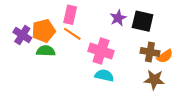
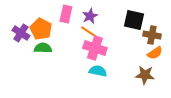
purple star: (118, 18) -> (90, 16), moved
orange pentagon: (44, 31) -> (41, 29), turned -30
orange line: (72, 34) -> (89, 32), moved
brown cross: (150, 52) -> (152, 35), moved

